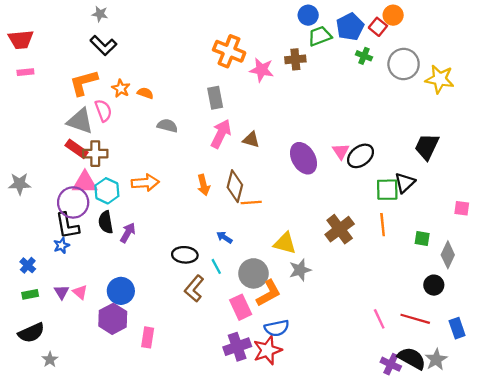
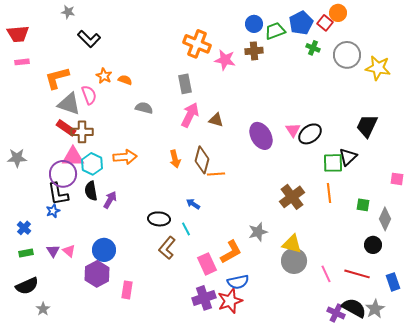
gray star: (100, 14) -> (68, 12), moved
blue circle: (308, 15) -> (254, 24), moved
orange L-shape: (84, 83) -> (57, 78), moved
yellow triangle: (285, 243) -> (292, 244), moved
gray circle: (253, 273) -> (294, 261), moved

